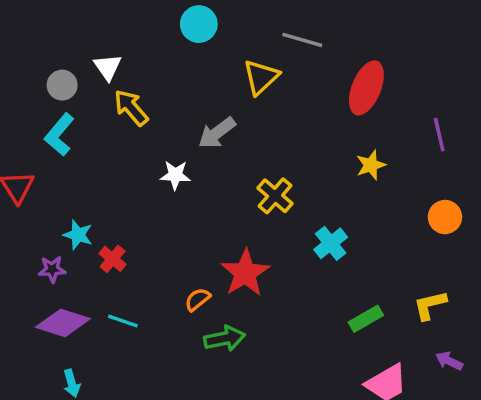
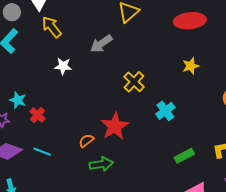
red ellipse: (366, 88) -> (190, 21), turned 60
white star: (175, 175) -> (63, 66), moved

